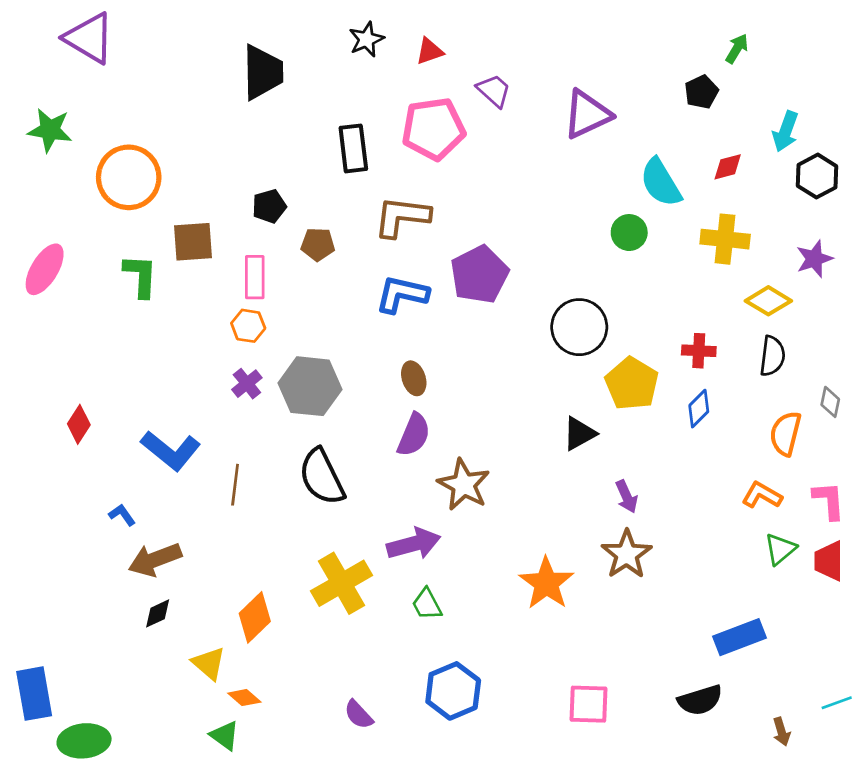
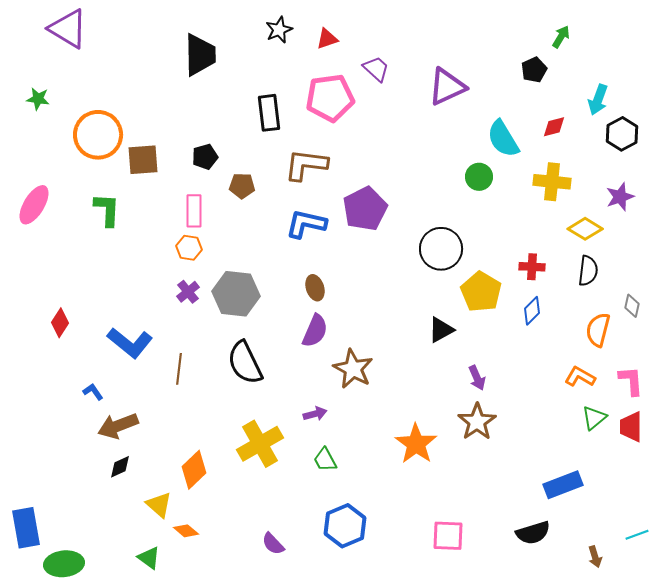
green star: (50, 130) -> (38, 99), size x0.7
brown square: (193, 242) -> (143, 160), moved
purple arrow: (414, 544) -> (315, 414), size x0.6
green triangle: (225, 736) -> (149, 558), moved

